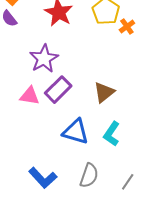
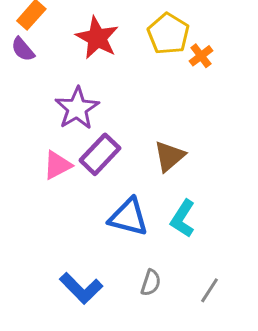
pink triangle: (30, 96) -> (57, 165), turned -35
gray semicircle: (89, 176) -> (151, 283), size x0.7

